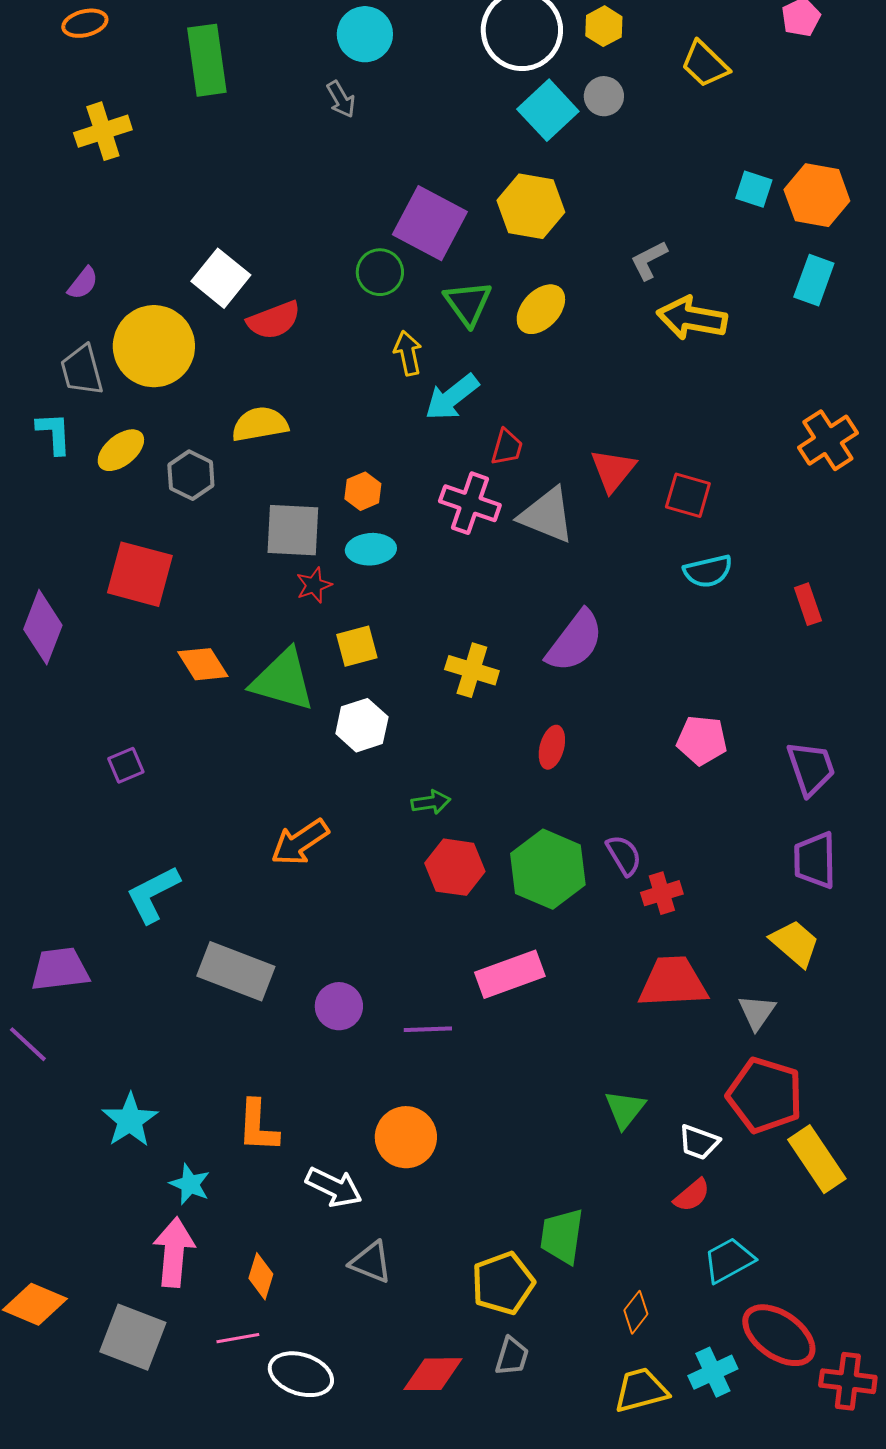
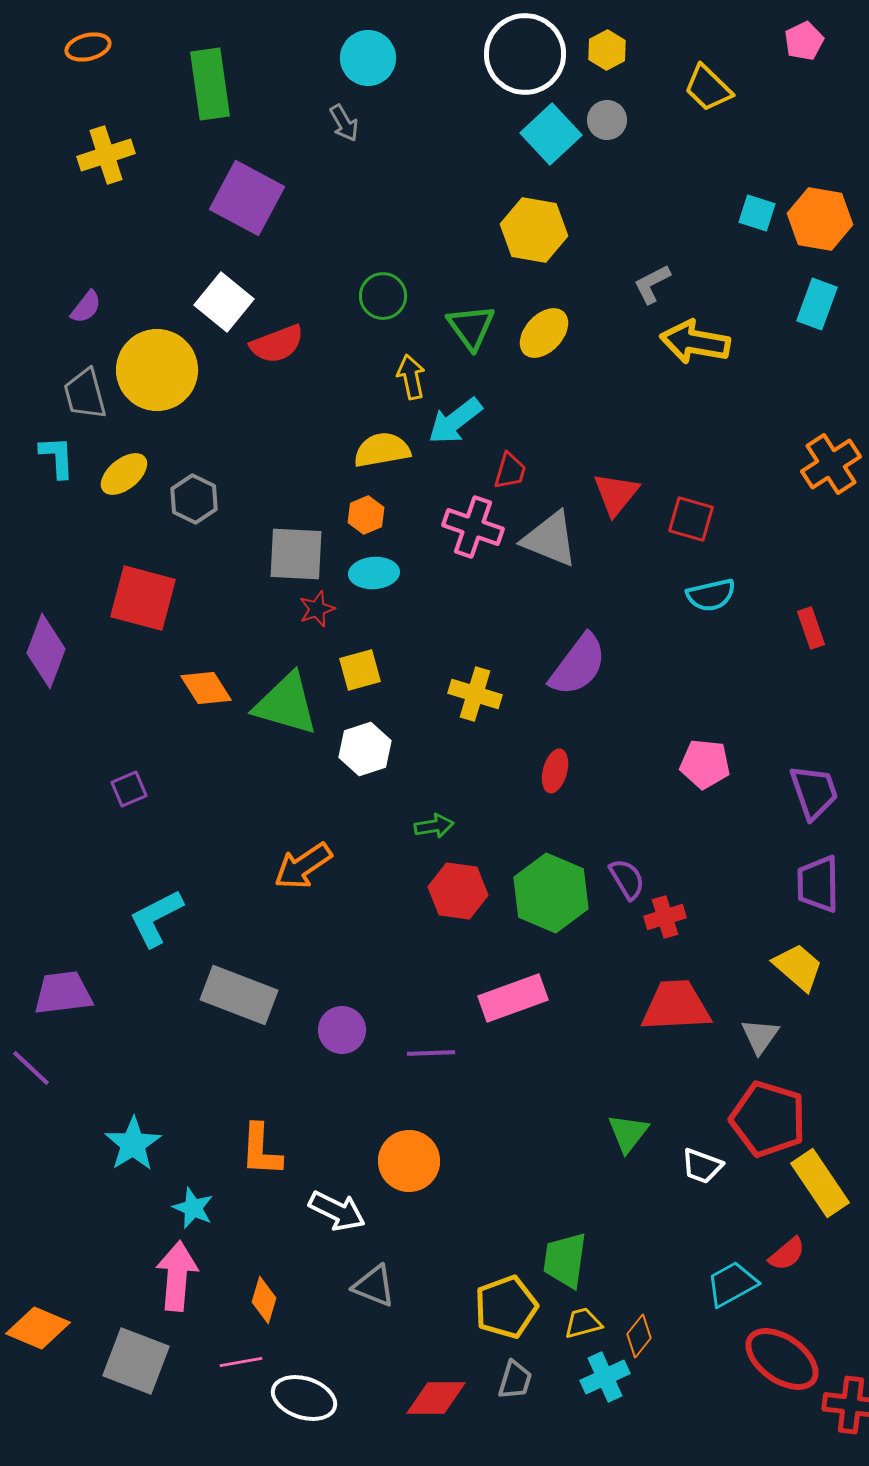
purple square: (430, 223) -> (247, 198), moved
yellow semicircle: (260, 424) -> (382, 450), moved
red semicircle: (692, 1195) -> (787, 1254), moved
cyan cross: (713, 1372) -> (605, 1377), moved
yellow trapezoid: (641, 1390) -> (583, 1323), moved, size x0.7

